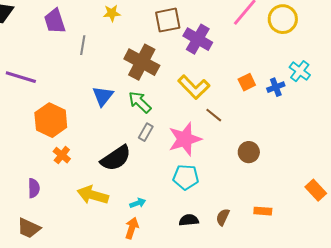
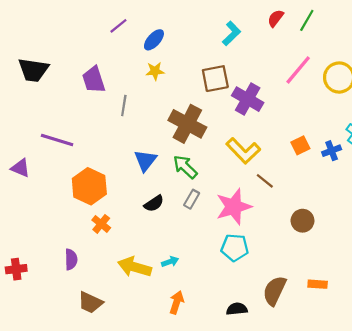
black semicircle: (116, 158) -> (154, 203), moved, size x0.6
cyan arrow: (138, 203) -> (170, 262), moved
brown semicircle: (223, 217) -> (275, 291), size x1.6
black semicircle: (189, 220) -> (237, 309), moved
brown trapezoid: (29, 228) -> (90, 302), moved

